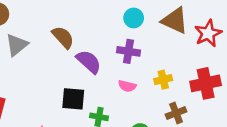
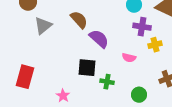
purple cross: (128, 51) -> (142, 27), moved
yellow cross: (163, 80) -> (155, 45), moved

